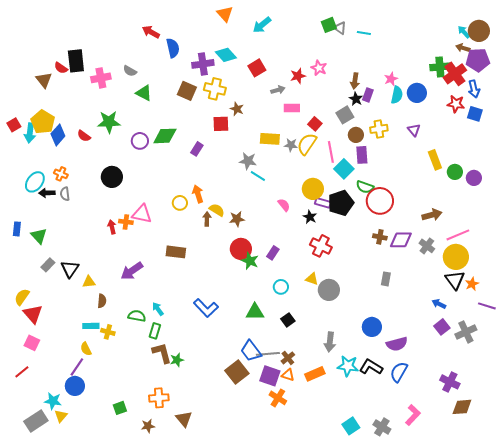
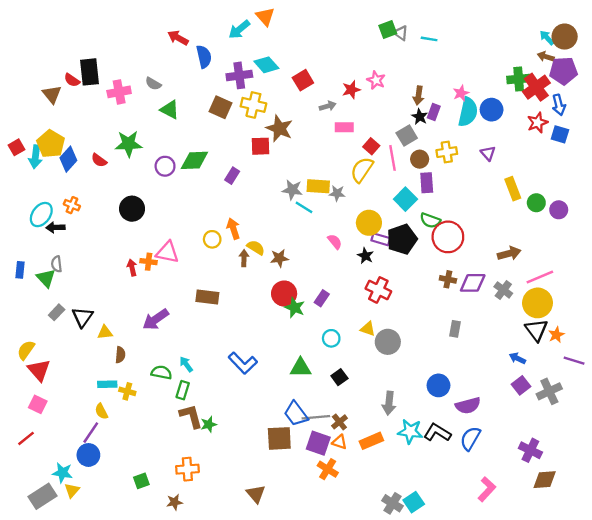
cyan arrow: (262, 25) -> (239, 29), moved
cyan semicircle: (397, 95) -> (468, 112), size x1.4
red star: (456, 104) -> (537, 123), turned -30
brown star: (237, 109) -> (279, 128), size x1.6
yellow rectangle: (270, 139) -> (318, 186), moved
gray star: (291, 145) -> (337, 193), moved
pink line: (331, 152) -> (393, 158), moved
gray semicircle: (65, 194) -> (57, 264), moved
brown square: (237, 372) -> (279, 438), turned 35
brown triangle: (184, 419) -> (256, 494), moved
gray cross: (382, 427) -> (393, 503), moved

